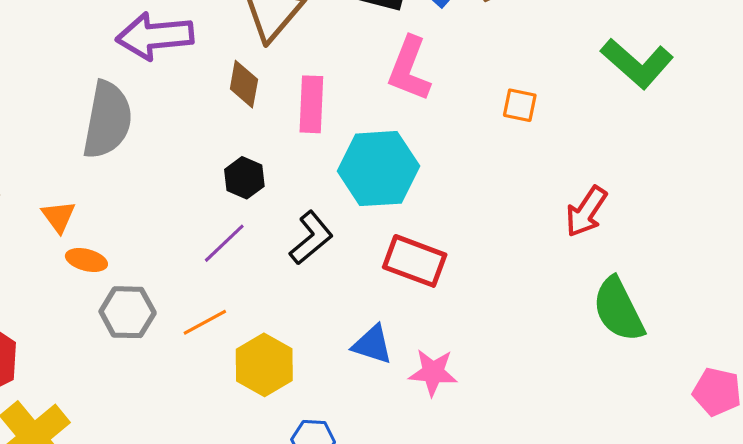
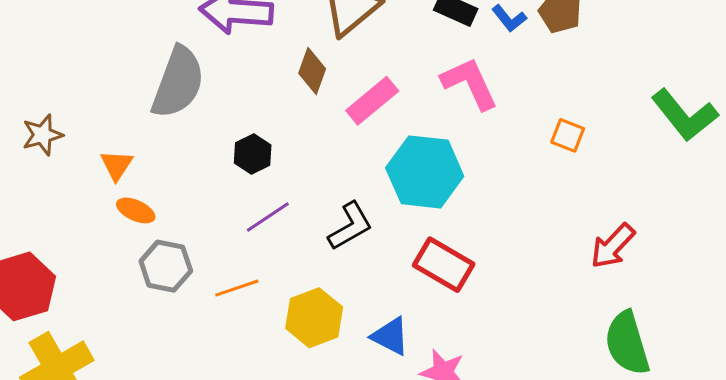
pink L-shape: (409, 69) -> (470, 83), turned 124
pink rectangle: (311, 104) -> (372, 101), turned 38
black hexagon: (244, 178) -> (253, 154), moved
yellow hexagon: (264, 365) -> (314, 318), moved

